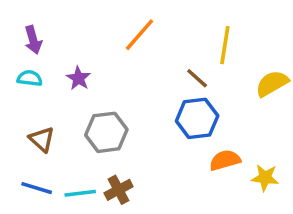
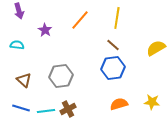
purple arrow: (33, 40) -> (19, 11), moved
yellow line: (225, 45) -> (117, 18), moved
purple star: (78, 78) -> (45, 30), moved
orange semicircle: (225, 160) -> (119, 104), moved

